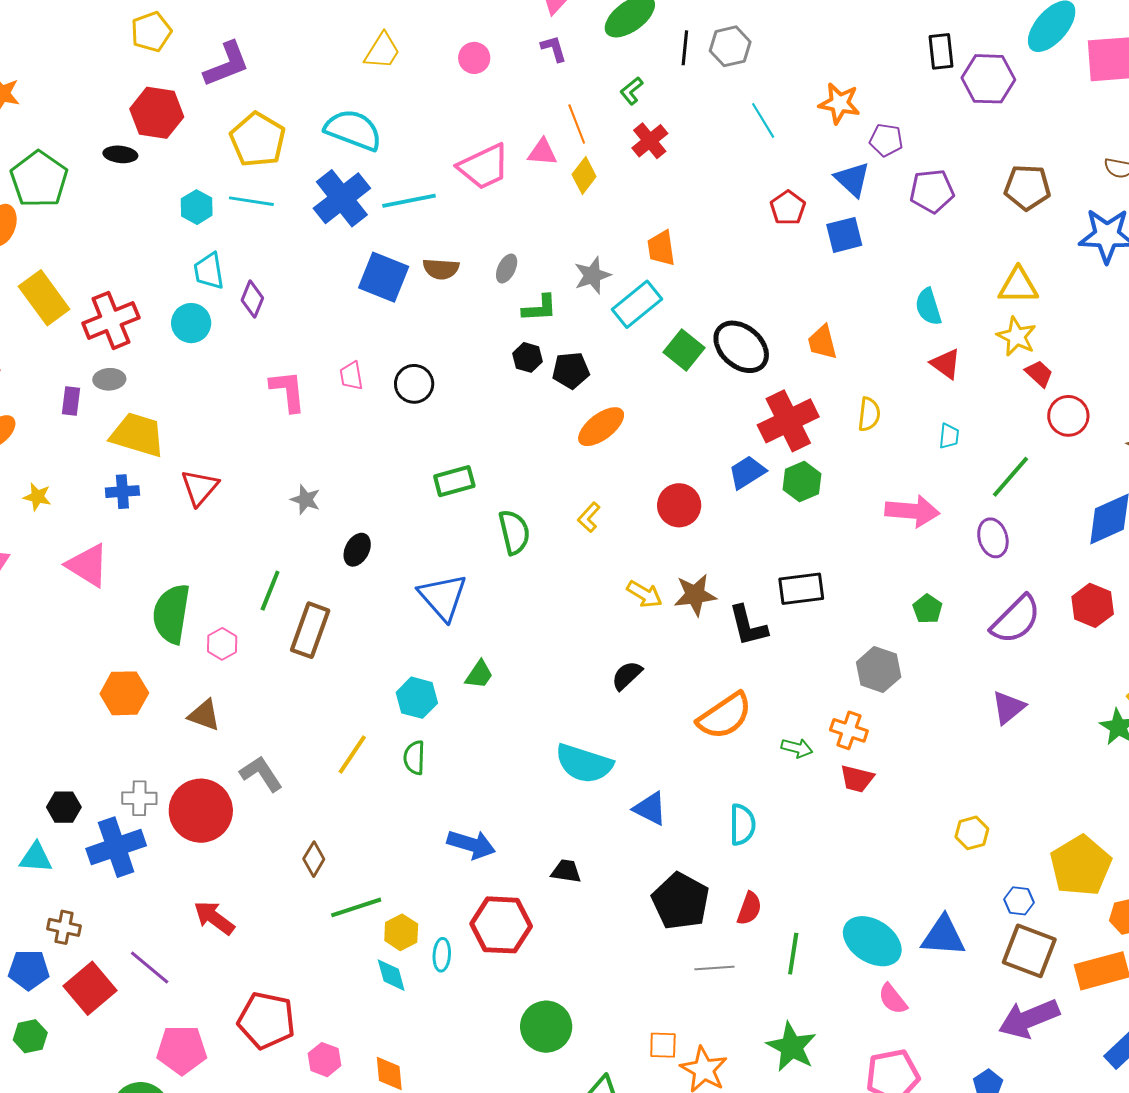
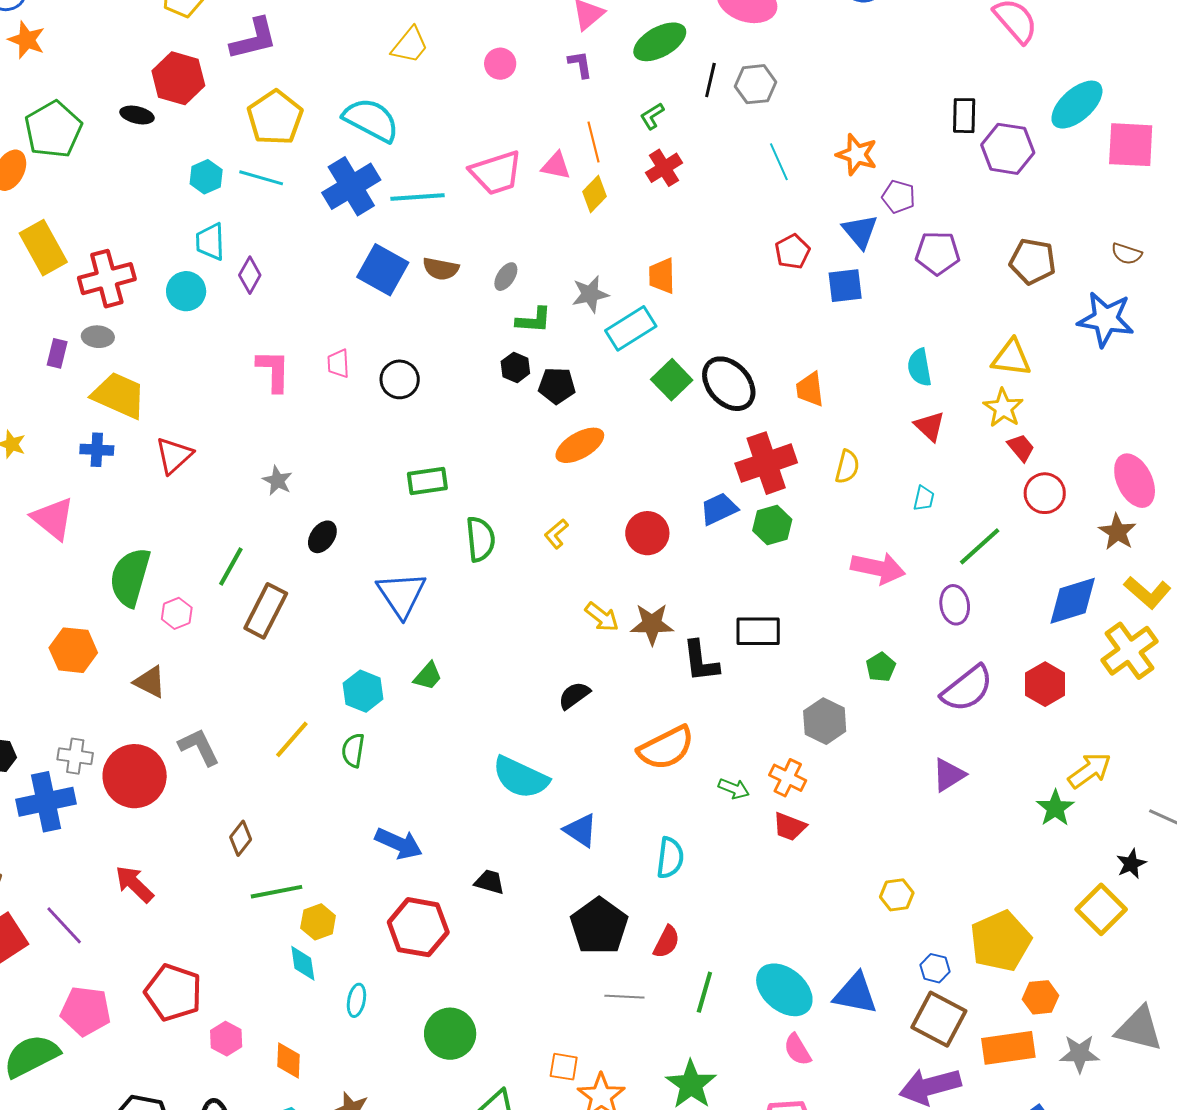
cyan ellipse: (442, 955) -> (356, 1000), moved

